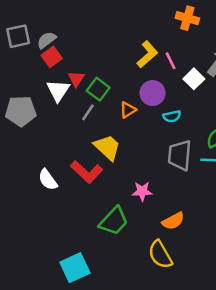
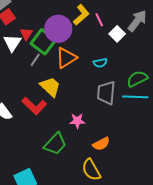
green square: (98, 89) -> (43, 42), size x1.4
purple circle: (153, 93) -> (58, 29), moved, size x1.4
orange triangle: (128, 110) -> (66, 58), size x1.6

